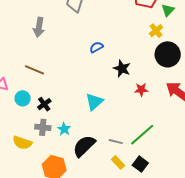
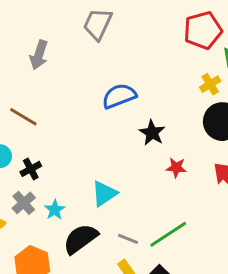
blue semicircle: (96, 47) -> (119, 96), size x1.6
cyan triangle: (94, 102) -> (104, 194), moved
gray cross: (43, 127) -> (24, 203), turned 35

